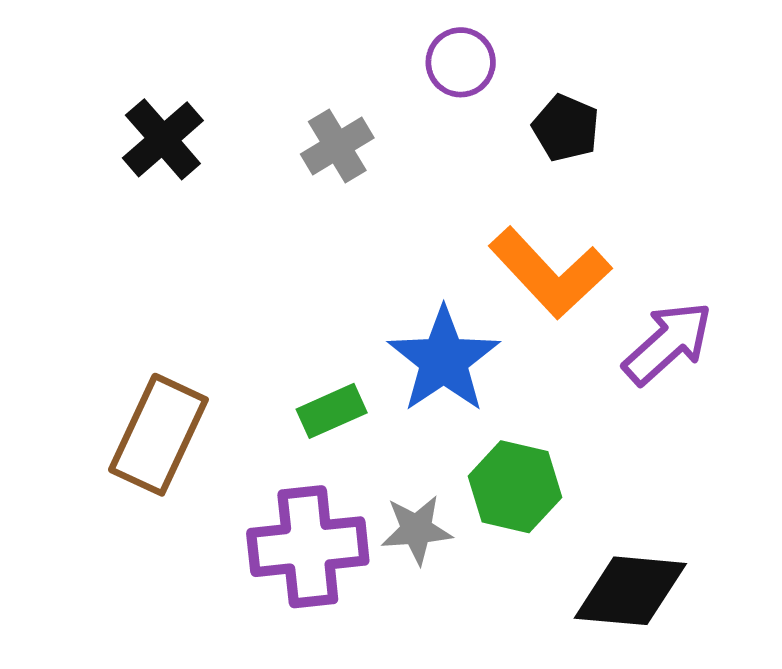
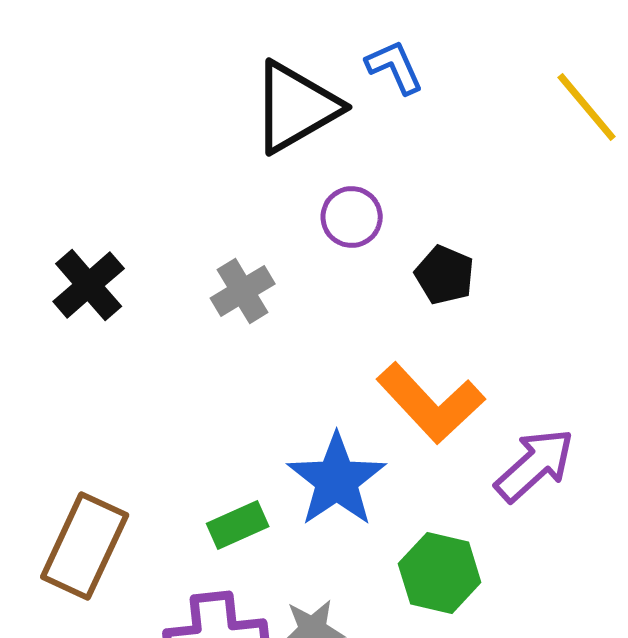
green hexagon: (515, 487) -> (440, 573), moved

